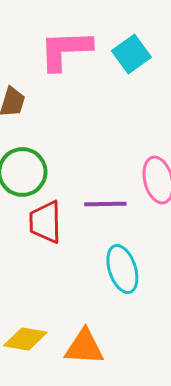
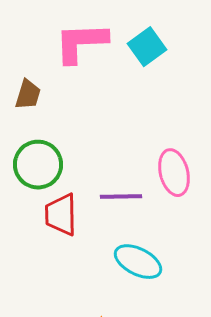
cyan ellipse: (122, 269) -> (138, 262), turned -45

